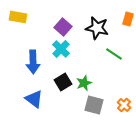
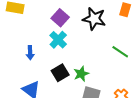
green line: (114, 54) -> (120, 52), moved
blue arrow: (33, 62) -> (30, 53), size x0.6

